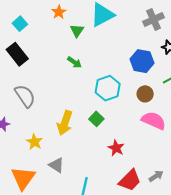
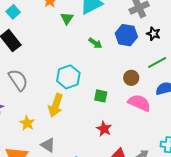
blue hexagon: (142, 61) -> (126, 35), moved
green arrow: (74, 62) -> (95, 43), moved
cyan hexagon: (108, 88) -> (68, 77), moved
green square: (96, 119) -> (101, 96), moved, turned -32

